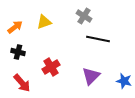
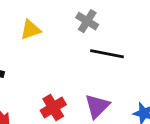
red cross: (51, 67) -> (53, 108), moved

